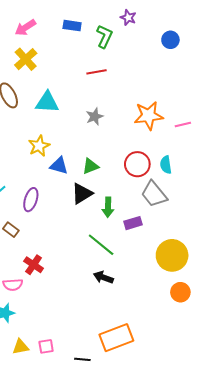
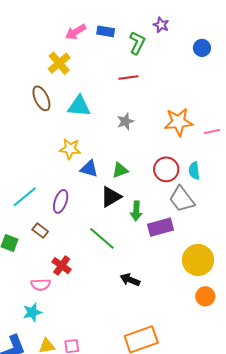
pink arrow: (25, 28) -> (76, 32), moved
yellow star: (39, 146) -> (70, 149), turned 30
purple rectangle: (133, 223) -> (160, 227), size x1.4
green line: (101, 245) -> (102, 238), moved

